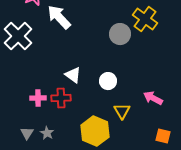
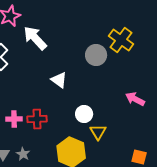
white triangle: (73, 75) -> (59, 80), moved
white circle: (108, 81) -> (84, 114), moved
pink arrow: (153, 98) -> (135, 99), moved

